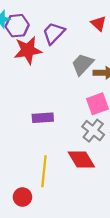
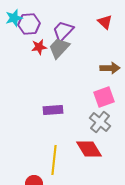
red star: (28, 50) -> (39, 47), size x0.6
gray trapezoid: (82, 64) -> (59, 48), moved

